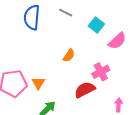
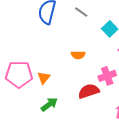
orange semicircle: (69, 55) -> (78, 55), turned 48

